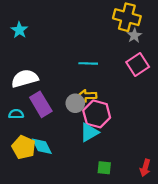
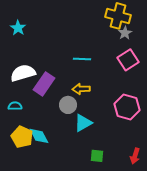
gray circle: (75, 103) -> (68, 105), moved
purple rectangle: (41, 104) -> (44, 84), moved, turned 65
pink hexagon: (97, 114) -> (127, 107), moved

